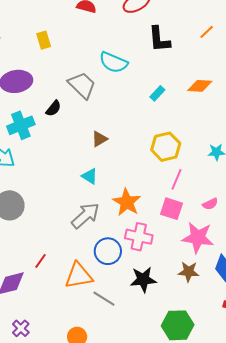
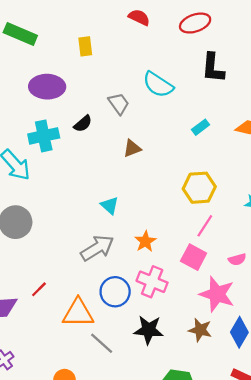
gray trapezoid: (82, 85) -> (119, 104), size x0.7
brown triangle: (99, 139) -> (132, 148), moved
orange star: (127, 202) -> (145, 241), size x0.7

